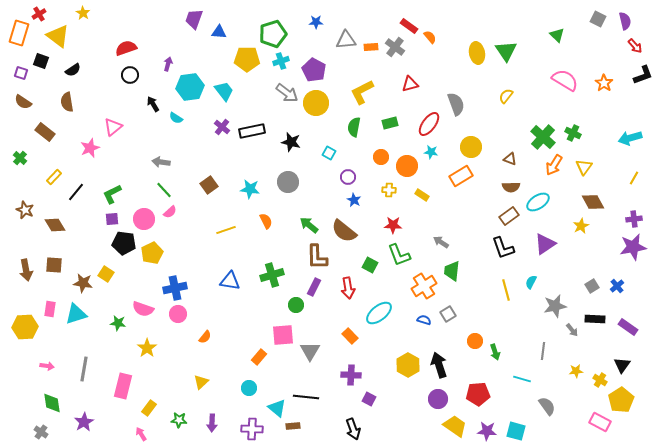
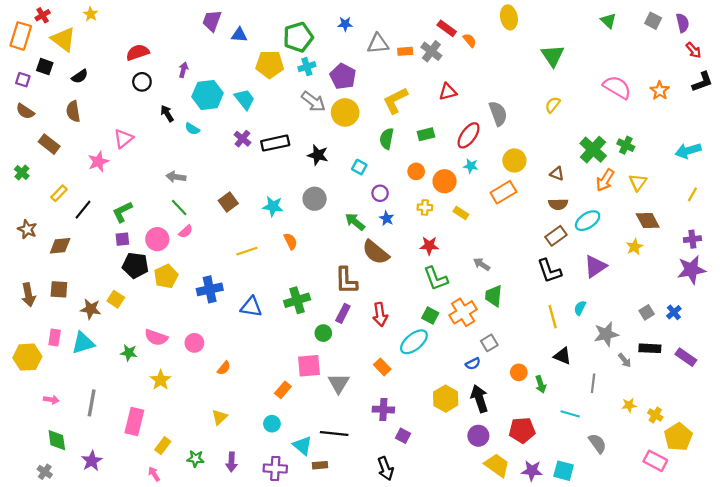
green triangle: (557, 35) -> (608, 21), moved
yellow ellipse: (477, 53) -> (509, 17), moved
brown diamond: (55, 225) -> (60, 246), turned -65
green arrow: (309, 225) -> (355, 222), moved
green square: (370, 265) -> (430, 316), moved
blue cross: (175, 288) -> (210, 289), moved
blue semicircle: (424, 320) -> (473, 364), moved, turned 136
black triangle: (622, 365) -> (562, 356), moved, turned -42

